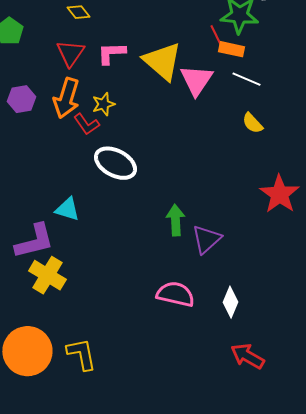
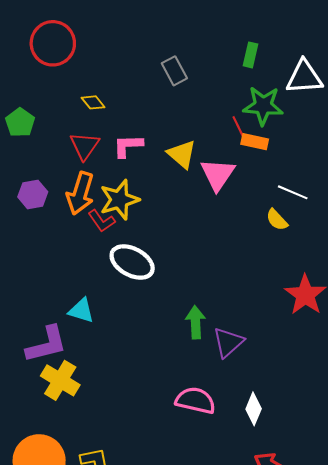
yellow triangle: (162, 61) -> (182, 154), size x0.7
white line: (246, 79) -> (293, 192), moved
yellow star: (103, 104) -> (119, 200), size x1.6

